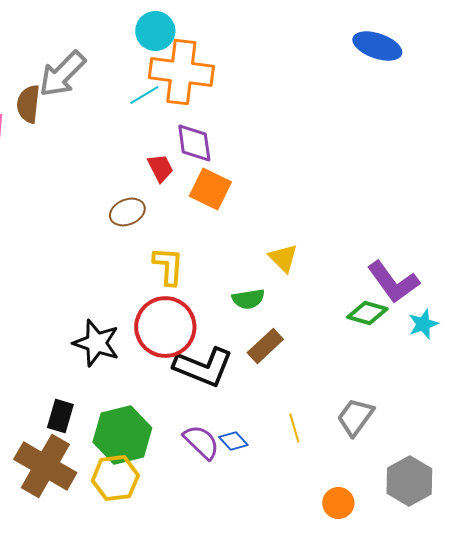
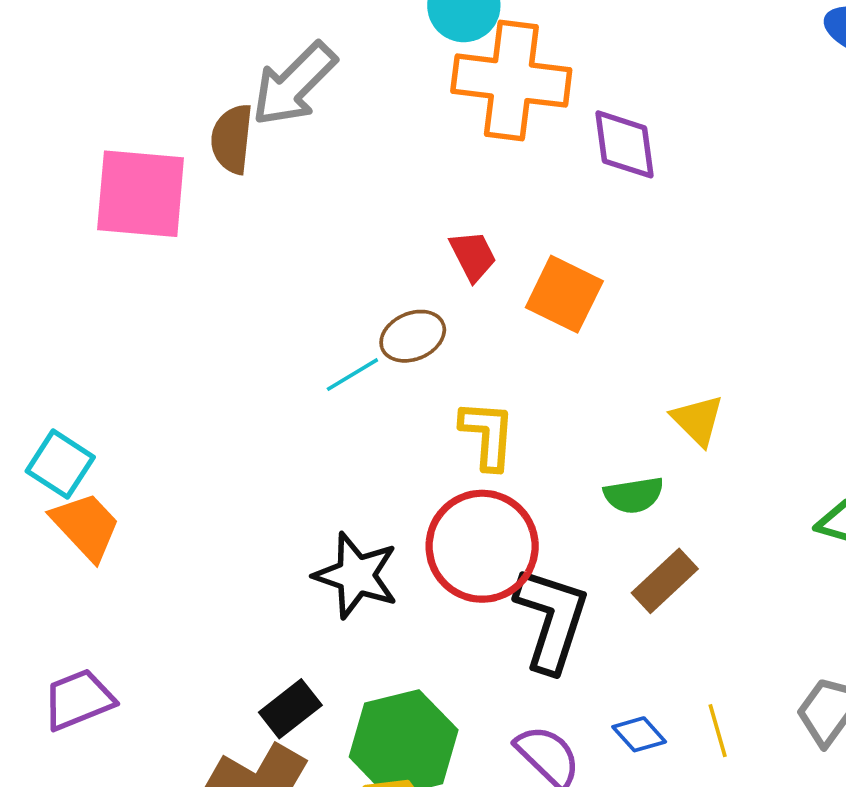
cyan line: (144, 95) -> (352, 375), moved
purple diamond: (194, 143) -> (625, 144), moved
black L-shape: (203, 367) -> (552, 619), turned -94
black rectangle: (60, 416) -> (290, 709), turned 36
blue diamond: (233, 441) -> (639, 734), moved

